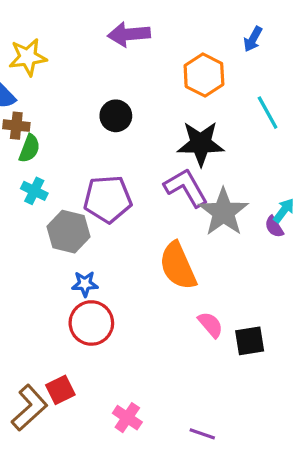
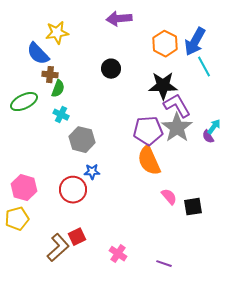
blue arrow: (253, 39) -> (195, 42), moved, size x1.8
purple L-shape: (186, 188) -> (177, 106), moved
purple pentagon: (108, 199) -> (148, 131), moved
red circle: (91, 323) -> (73, 190), moved

